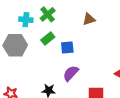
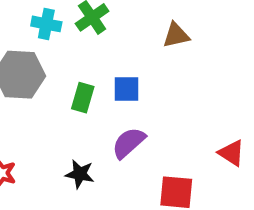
green rectangle: (48, 38) -> (83, 98), moved, turned -40

